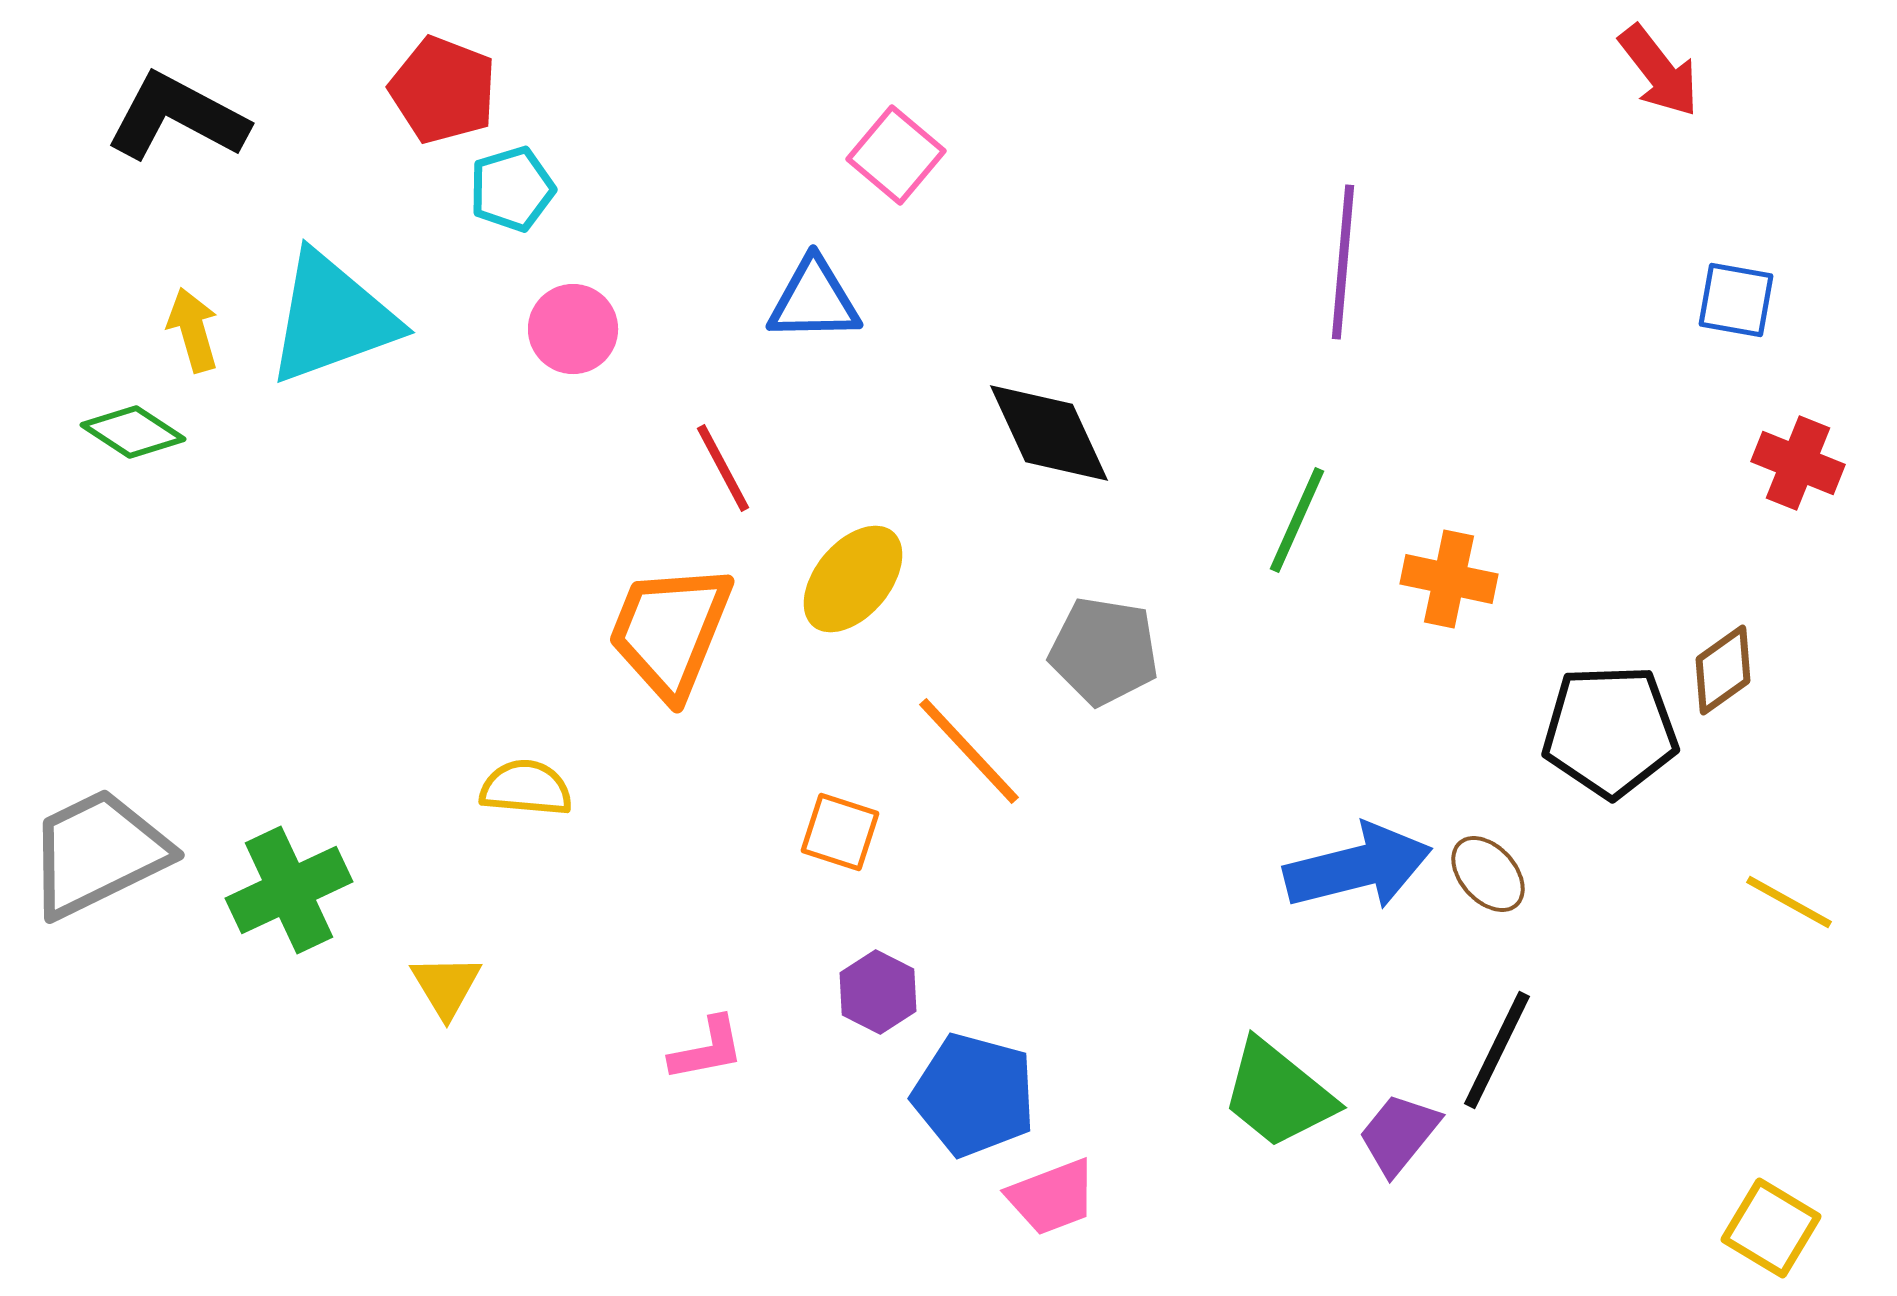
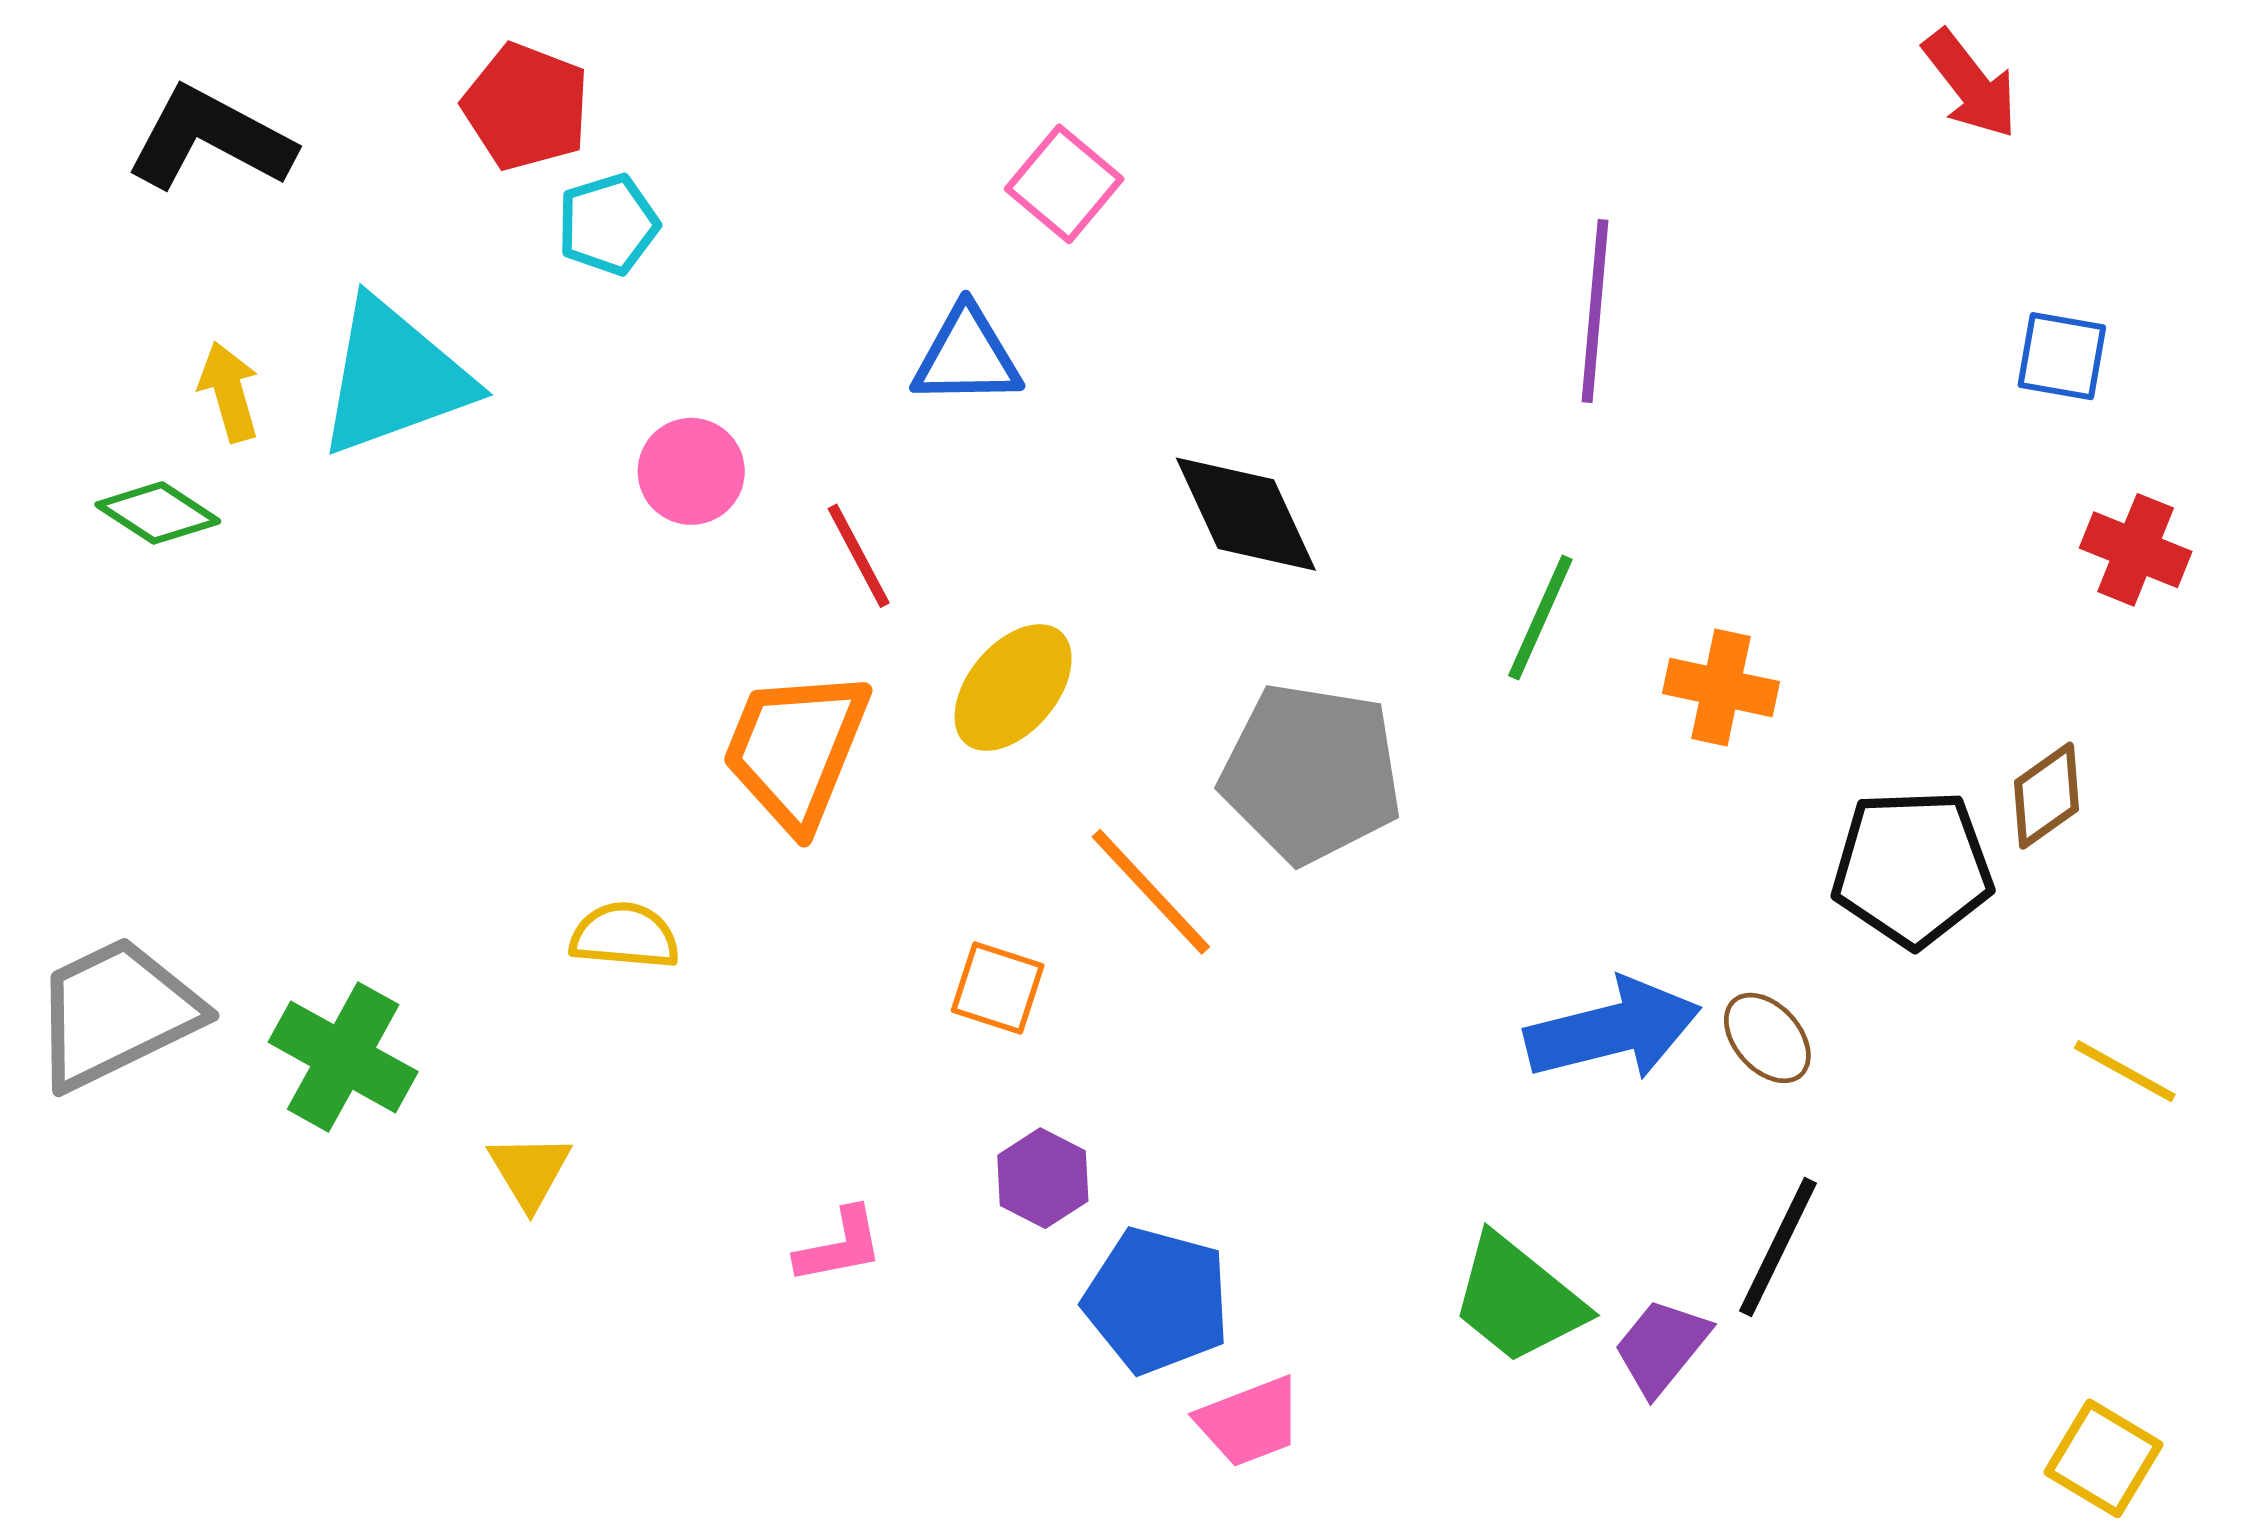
pink circle: (573, 329) -> (691, 471), moved
gray pentagon: (1104, 651) -> (1311, 773), size x1.4
green cross: (289, 890) -> (343, 1057), turned -36

